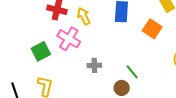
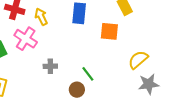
orange square: (152, 29) -> (109, 31), turned -30

